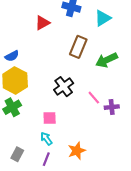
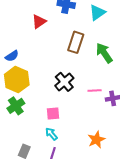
green arrow: (107, 60) -> (104, 53), turned 85
pink line: (94, 98) -> (95, 90), turned -48
orange star: (77, 151) -> (96, 140), moved

